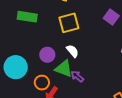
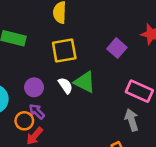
green triangle: (64, 69) -> (85, 82), moved
purple arrow: (77, 76) -> (37, 111), moved

